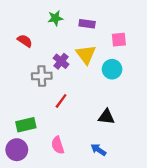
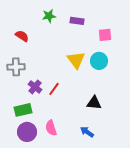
yellow triangle: (86, 54) -> (76, 60), moved
purple cross: (61, 61) -> (35, 87), moved
gray cross: (42, 76) -> (16, 67), moved
purple circle: (17, 150) -> (27, 132), moved

